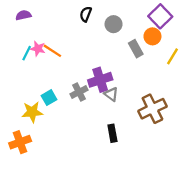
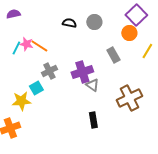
black semicircle: (86, 14) -> (69, 23), moved, turned 80
gray rectangle: (136, 49) -> (113, 55), moved
gray cross: (79, 92) -> (49, 71), moved

